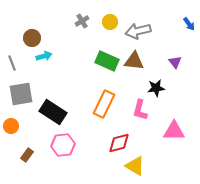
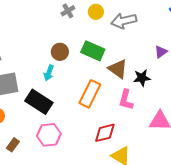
brown circle: (32, 38) -> (60, 52), moved
cyan arrow: (44, 56) -> (49, 73), moved, turned 126
brown triangle: (134, 61) -> (118, 69), moved, turned 30
purple triangle: (175, 62) -> (161, 52), turned 32

